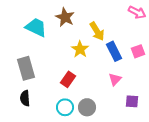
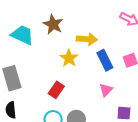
yellow arrow: (97, 31) -> (87, 39), turned -54

